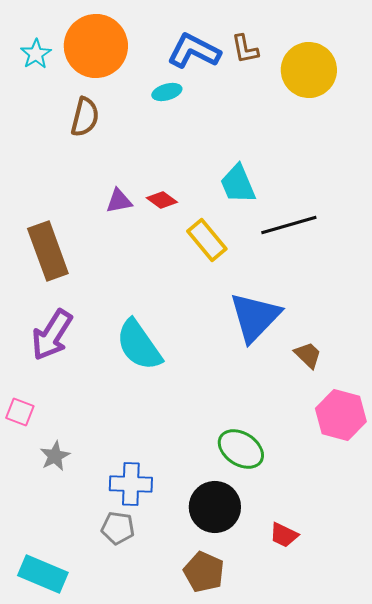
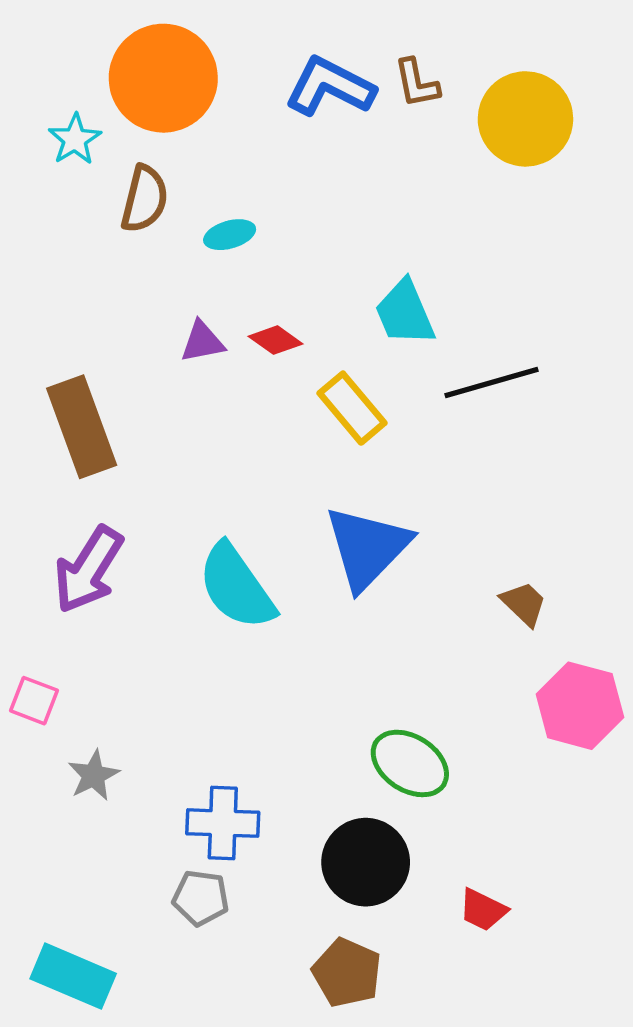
cyan star: (36, 54) -> (75, 139), moved
cyan ellipse: (167, 92) -> (230, 235), moved
blue triangle: (255, 317) -> (367, 548), moved

